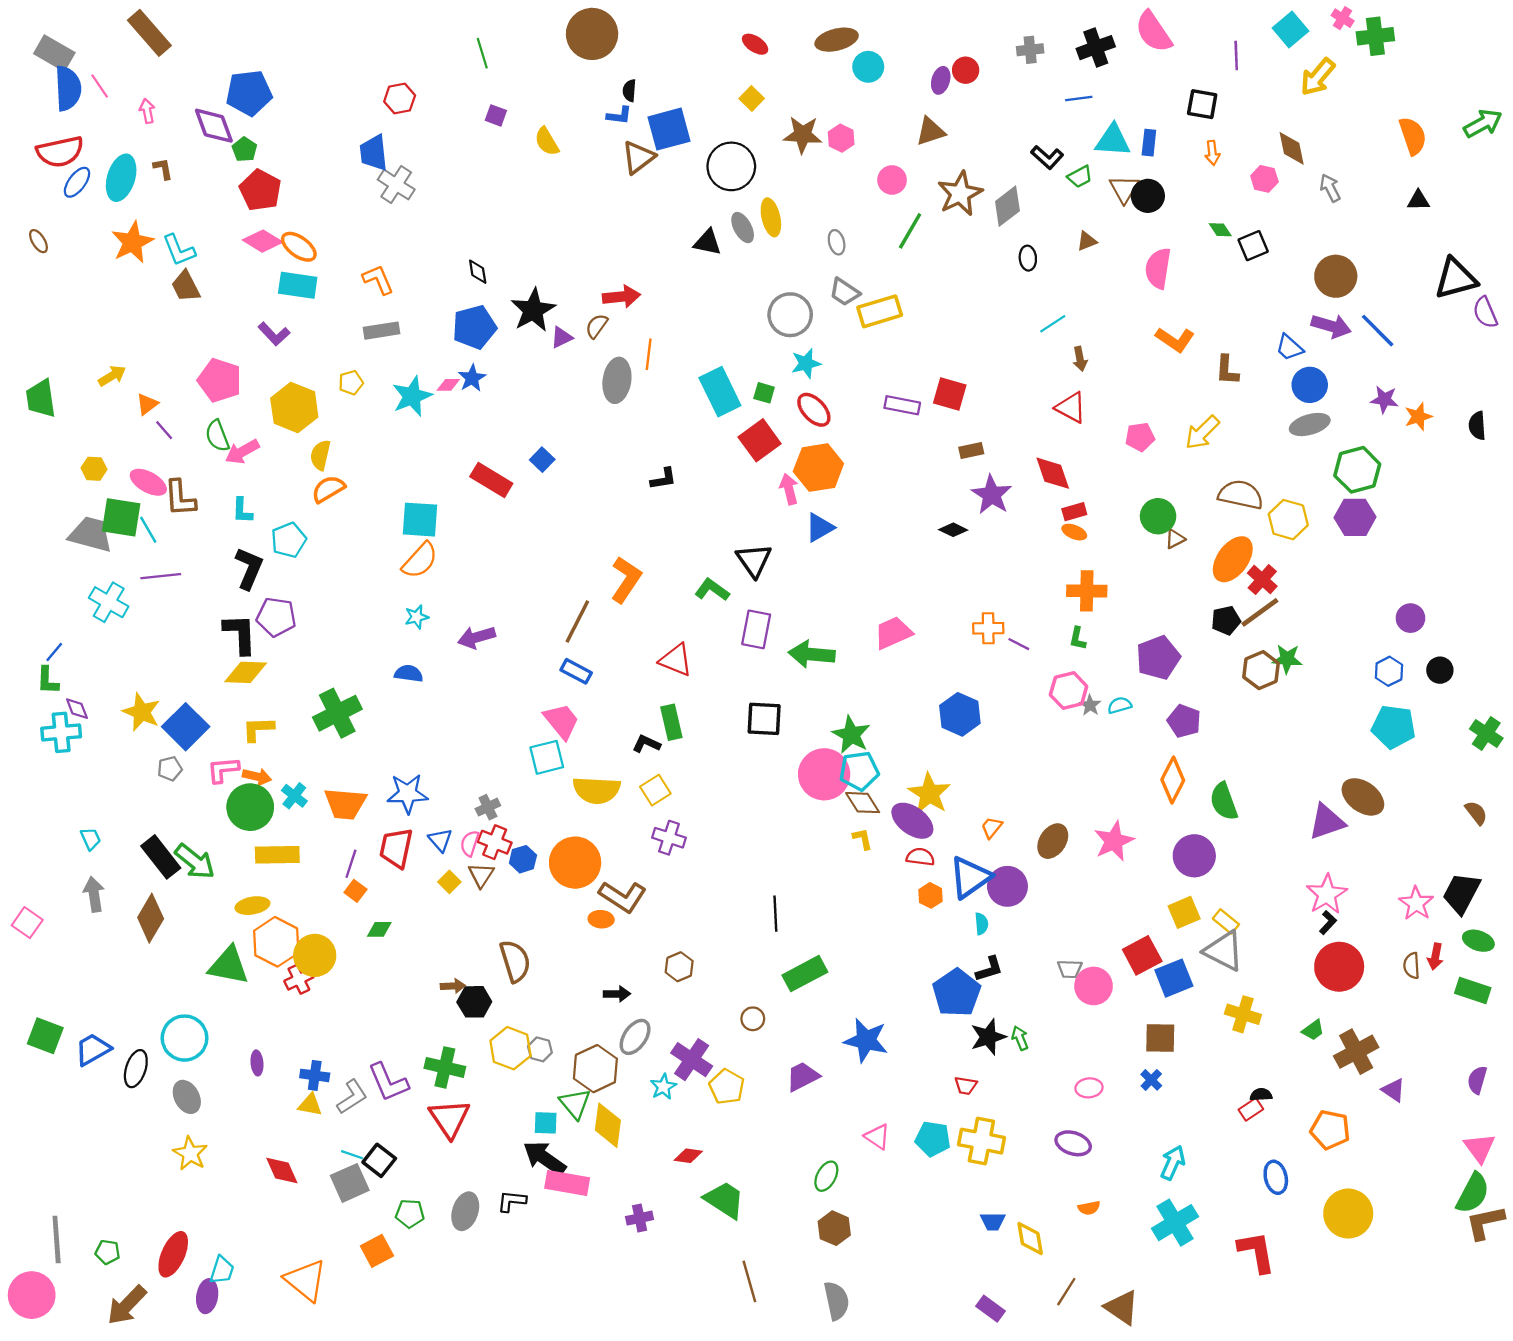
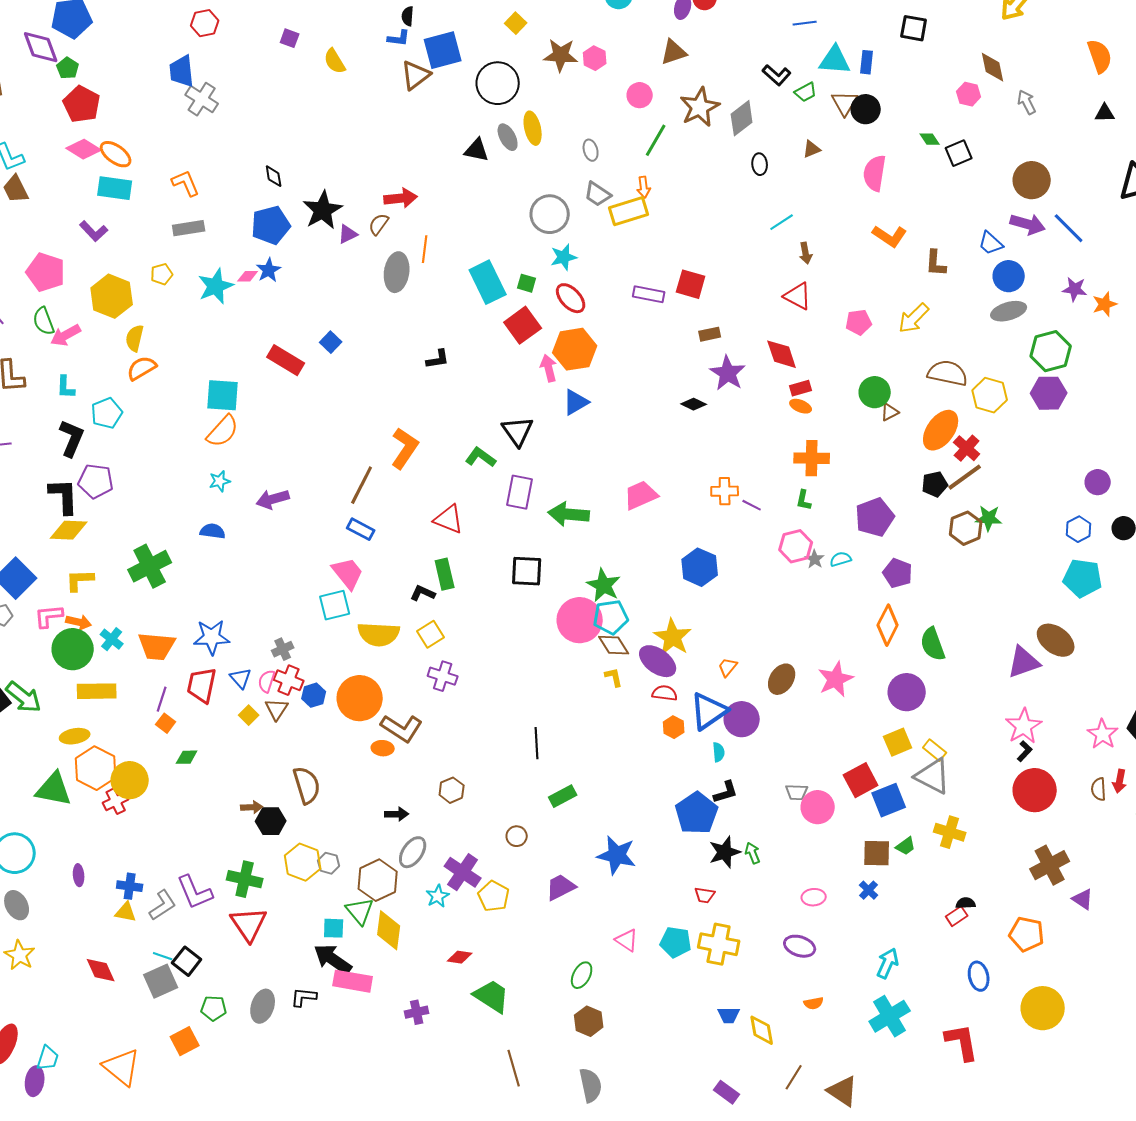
orange arrow: (1212, 153) -> (644, 187), moved
green rectangle: (805, 974) -> (563, 796), size x0.7
green trapezoid: (1313, 1030) -> (906, 846), moved

